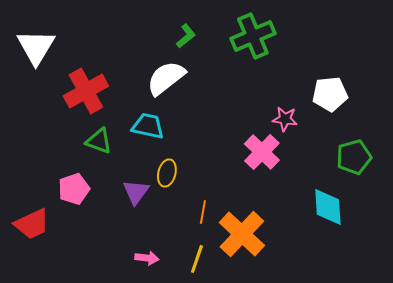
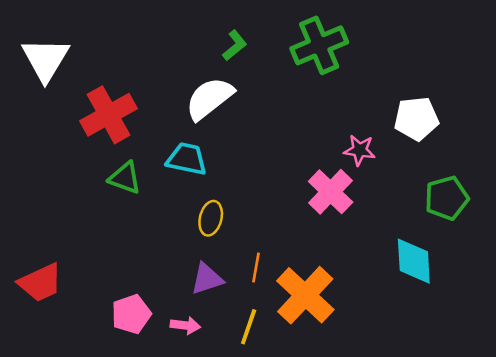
pink pentagon: (74, 189) -> (131, 314), moved
purple triangle: (136, 192) -> (207, 279), moved, turned 36

